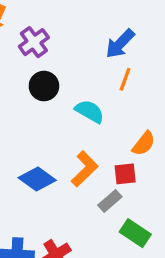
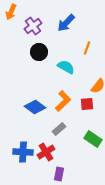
blue arrow: (120, 44) -> (66, 23), moved
gray rectangle: (110, 201) -> (59, 129), moved

